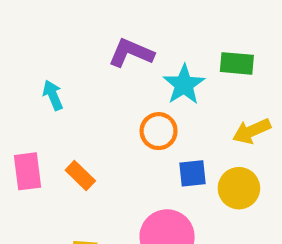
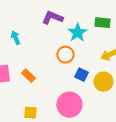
blue square: (192, 173) -> (81, 75), turned 32

